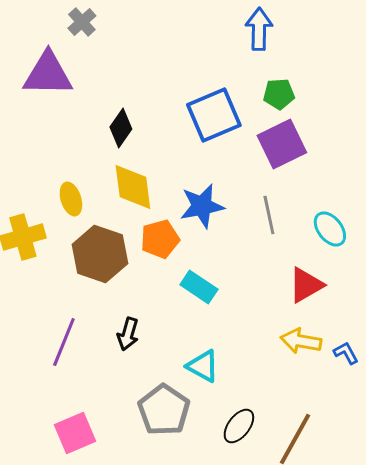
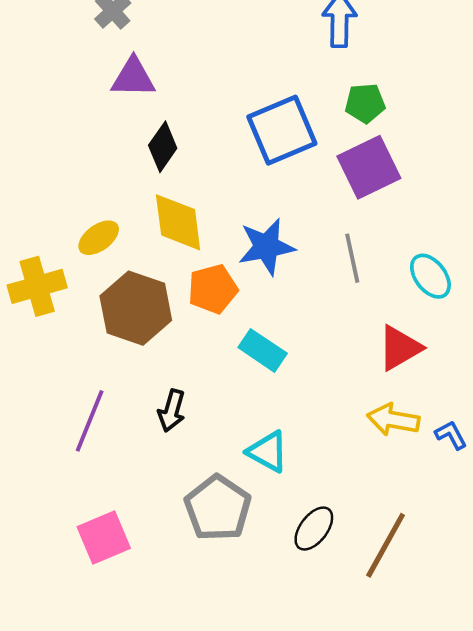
purple triangle: (48, 74) -> (133, 78), moved, size x0.7
yellow ellipse: (71, 199) -> (99, 238), turned 72

